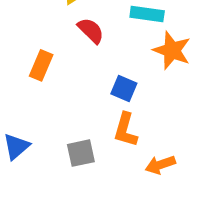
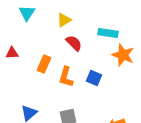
orange L-shape: (126, 130) -> (66, 77), moved

